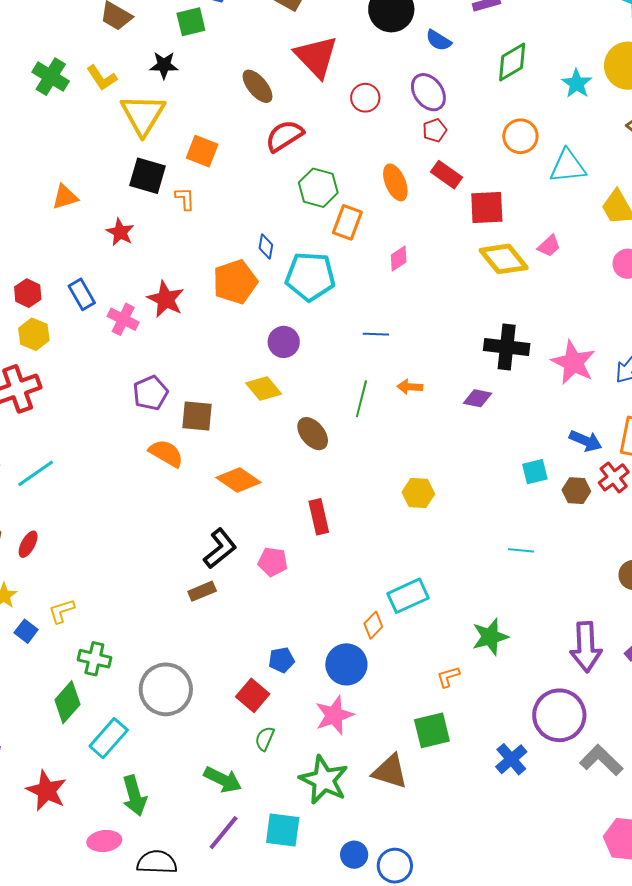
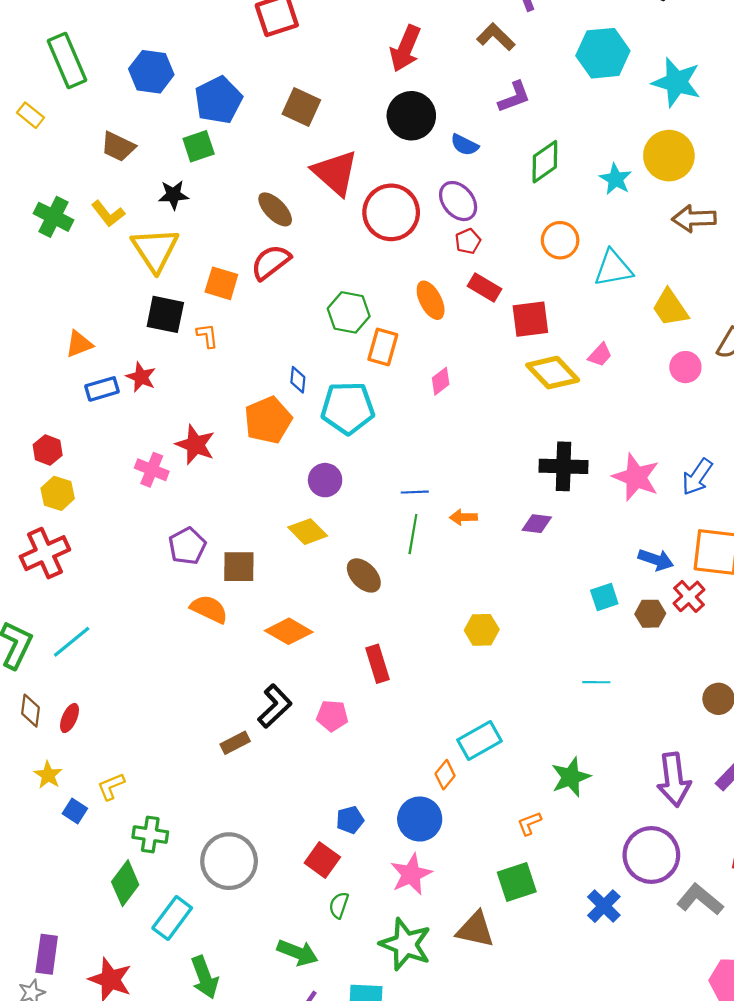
red circle: (365, 98) -> (391, 212), size x1.8
red semicircle: (284, 136) -> (271, 262), moved
blue rectangle: (82, 294) -> (102, 389), moved, turned -72
blue line: (376, 334) -> (415, 492), moved
brown rectangle: (202, 591) -> (235, 743), moved

